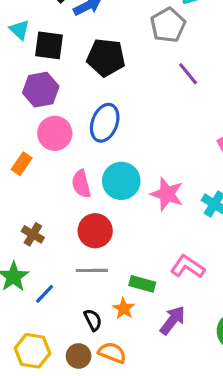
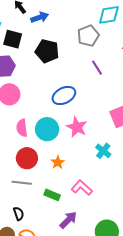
blue ellipse: (105, 123) -> (64, 95), moved, turned 35
pink star: (167, 194) -> (77, 127), moved
orange star: (124, 309) -> (58, 162), moved

